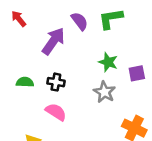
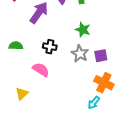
purple square: (137, 73) -> (101, 56), moved
black cross: (56, 82) -> (50, 47), moved

